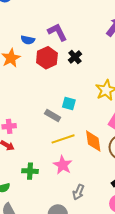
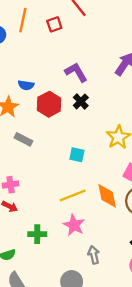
purple L-shape: (57, 32) -> (76, 72), moved
gray rectangle: (53, 116) -> (23, 139), moved
gray arrow: (78, 192) -> (94, 255), turned 147

